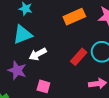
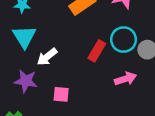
cyan triangle: (22, 35) -> (24, 37), turned -30

